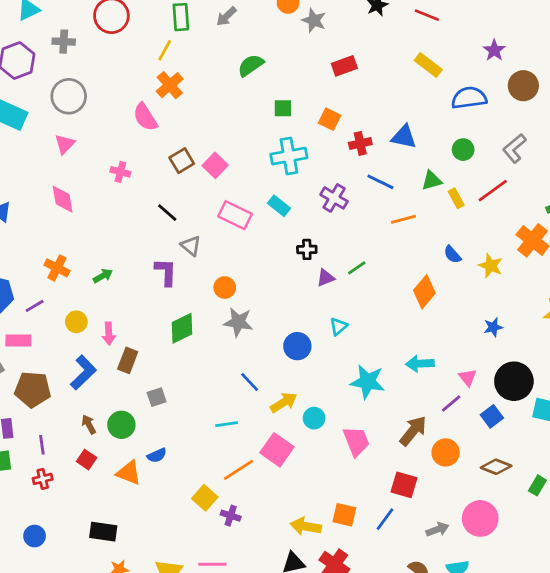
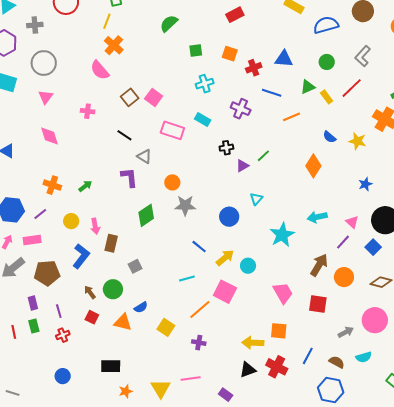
cyan cross: (289, 156) -> (205, 84), size x0.7
cyan star: (368, 382) -> (282, 235), turned -30
pink trapezoid: (356, 441) -> (283, 293), moved
yellow square: (205, 498) -> (166, 327), moved
blue line: (385, 519) -> (308, 356), moved

